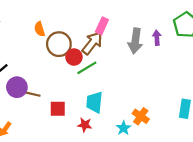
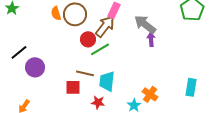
purple arrow: (157, 38) -> (151, 39), moved
gray arrow: (135, 41) -> (145, 24), turned 120
brown circle: (59, 44) -> (75, 14), moved
brown line: (31, 94) -> (85, 73), moved

